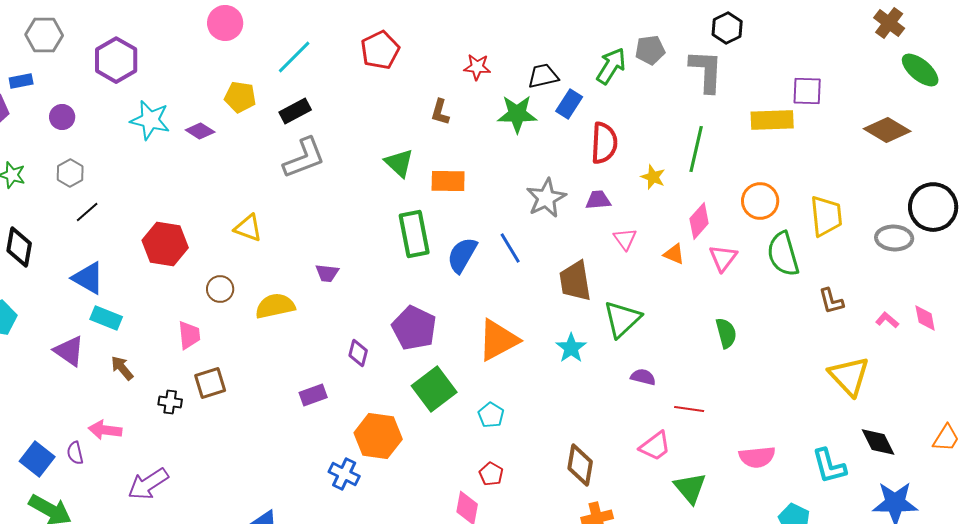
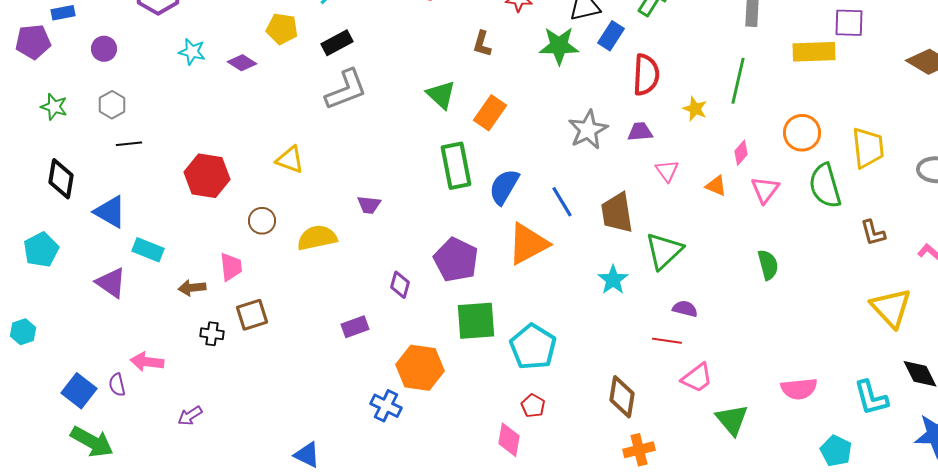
cyan star: (150, 120) -> (192, 52), size x0.7
orange rectangle: (448, 181) -> (490, 113), turned -56
black line: (87, 212) -> (129, 144), turned 35
pink diamond: (699, 221) -> (741, 153), size x0.7
blue line: (510, 248) -> (562, 202), moved
blue triangle: (88, 278) -> (110, 212), moved
orange triangle: (498, 340) -> (528, 244), moved
brown arrow: (122, 368) -> (192, 288), moved, turned -56
green square: (434, 389) -> (476, 321), turned 33
red line: (689, 409) -> (667, 341), moved
cyan pentagon: (491, 415) -> (533, 347), size x1.8
purple arrow: (148, 484) -> (190, 416), size x0.6

